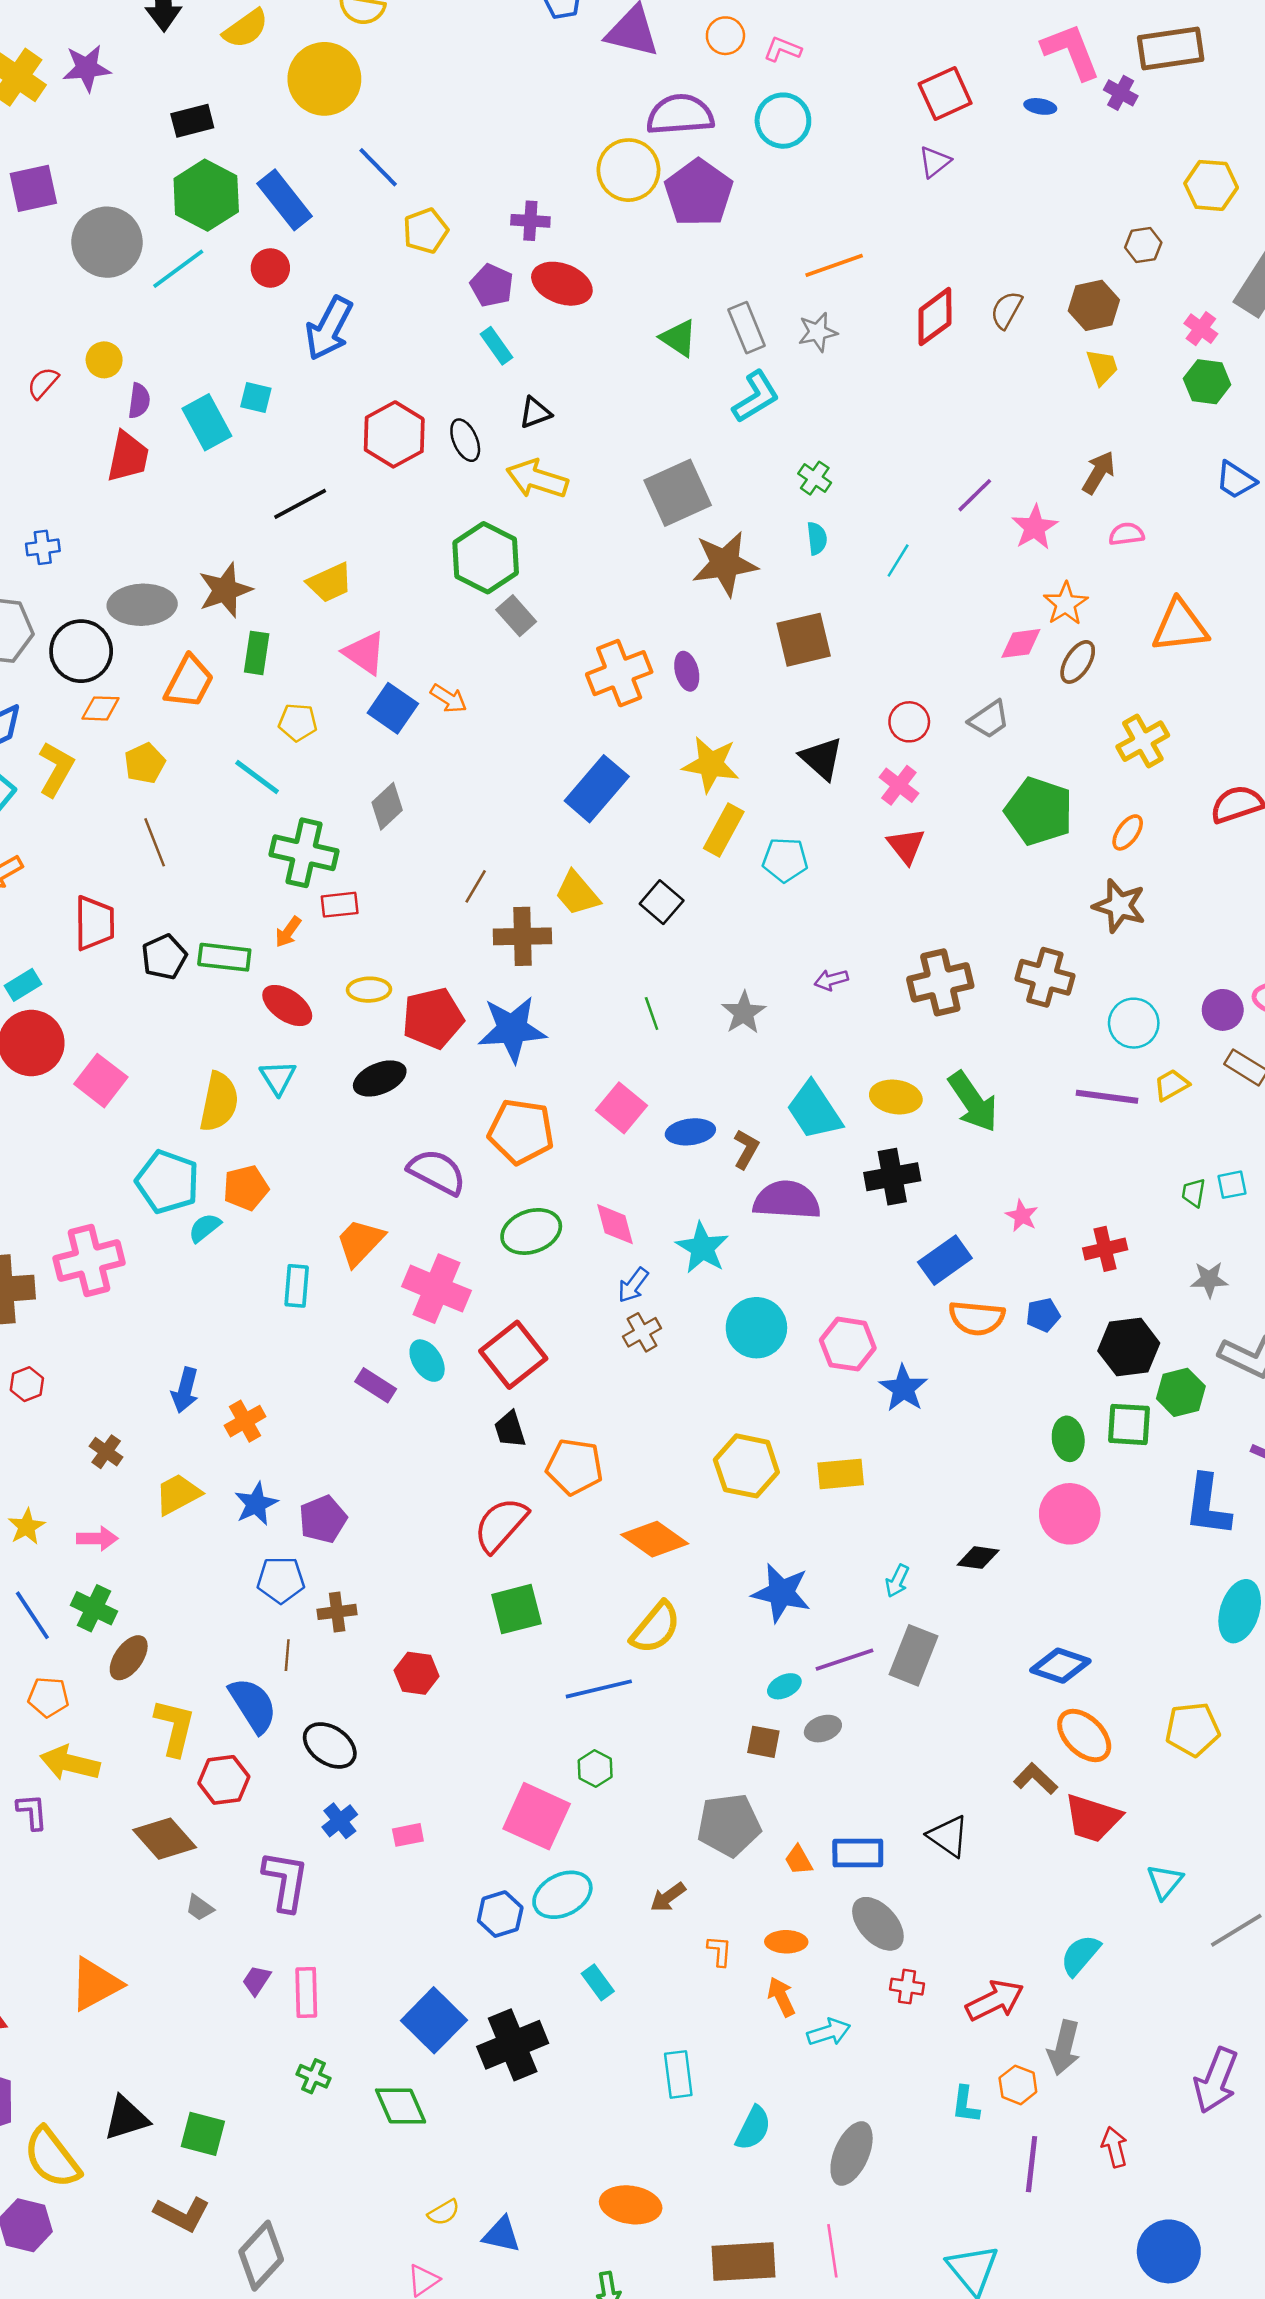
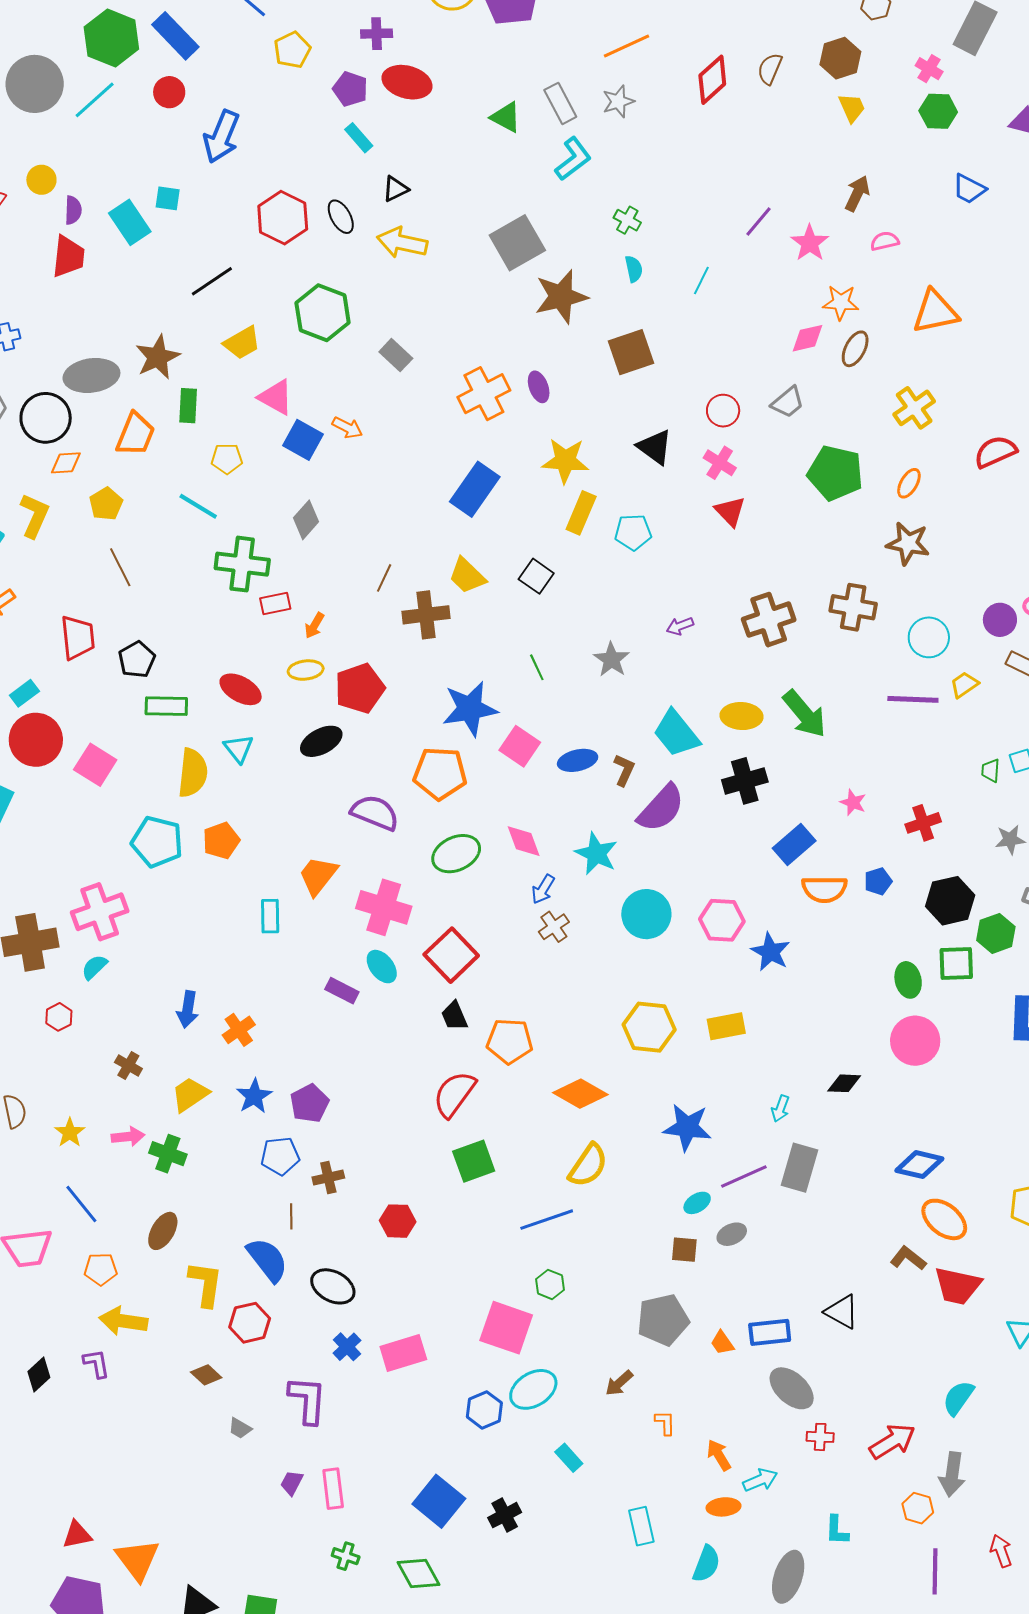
green hexagon: (486, 558) -> (323, 313), moved
orange star: (1066, 604) -> (841, 302), turned -30
orange arrow: (288, 932) -> (314, 626), moved
green rectangle: (224, 957) -> (166, 706), moved
blue star: (512, 1029) -> (470, 709), moved
purple semicircle: (787, 1200) -> (661, 808), turned 134
cyan semicircle: (205, 1228) -> (94, 967), moved
green cross: (94, 1608) -> (168, 1154), moved
pink rectangle: (408, 1835) -> (403, 1353), size x1.8
brown diamond: (165, 1839) -> (206, 1375), size x0.6
orange ellipse: (786, 1942) -> (724, 1507), moved
orange triangle: (95, 1984) -> (137, 1560), moved, turned -33
black cross: (513, 2045) -> (505, 1515), size x0.6
cyan L-shape: (965, 2105) -> (837, 1530), moved

